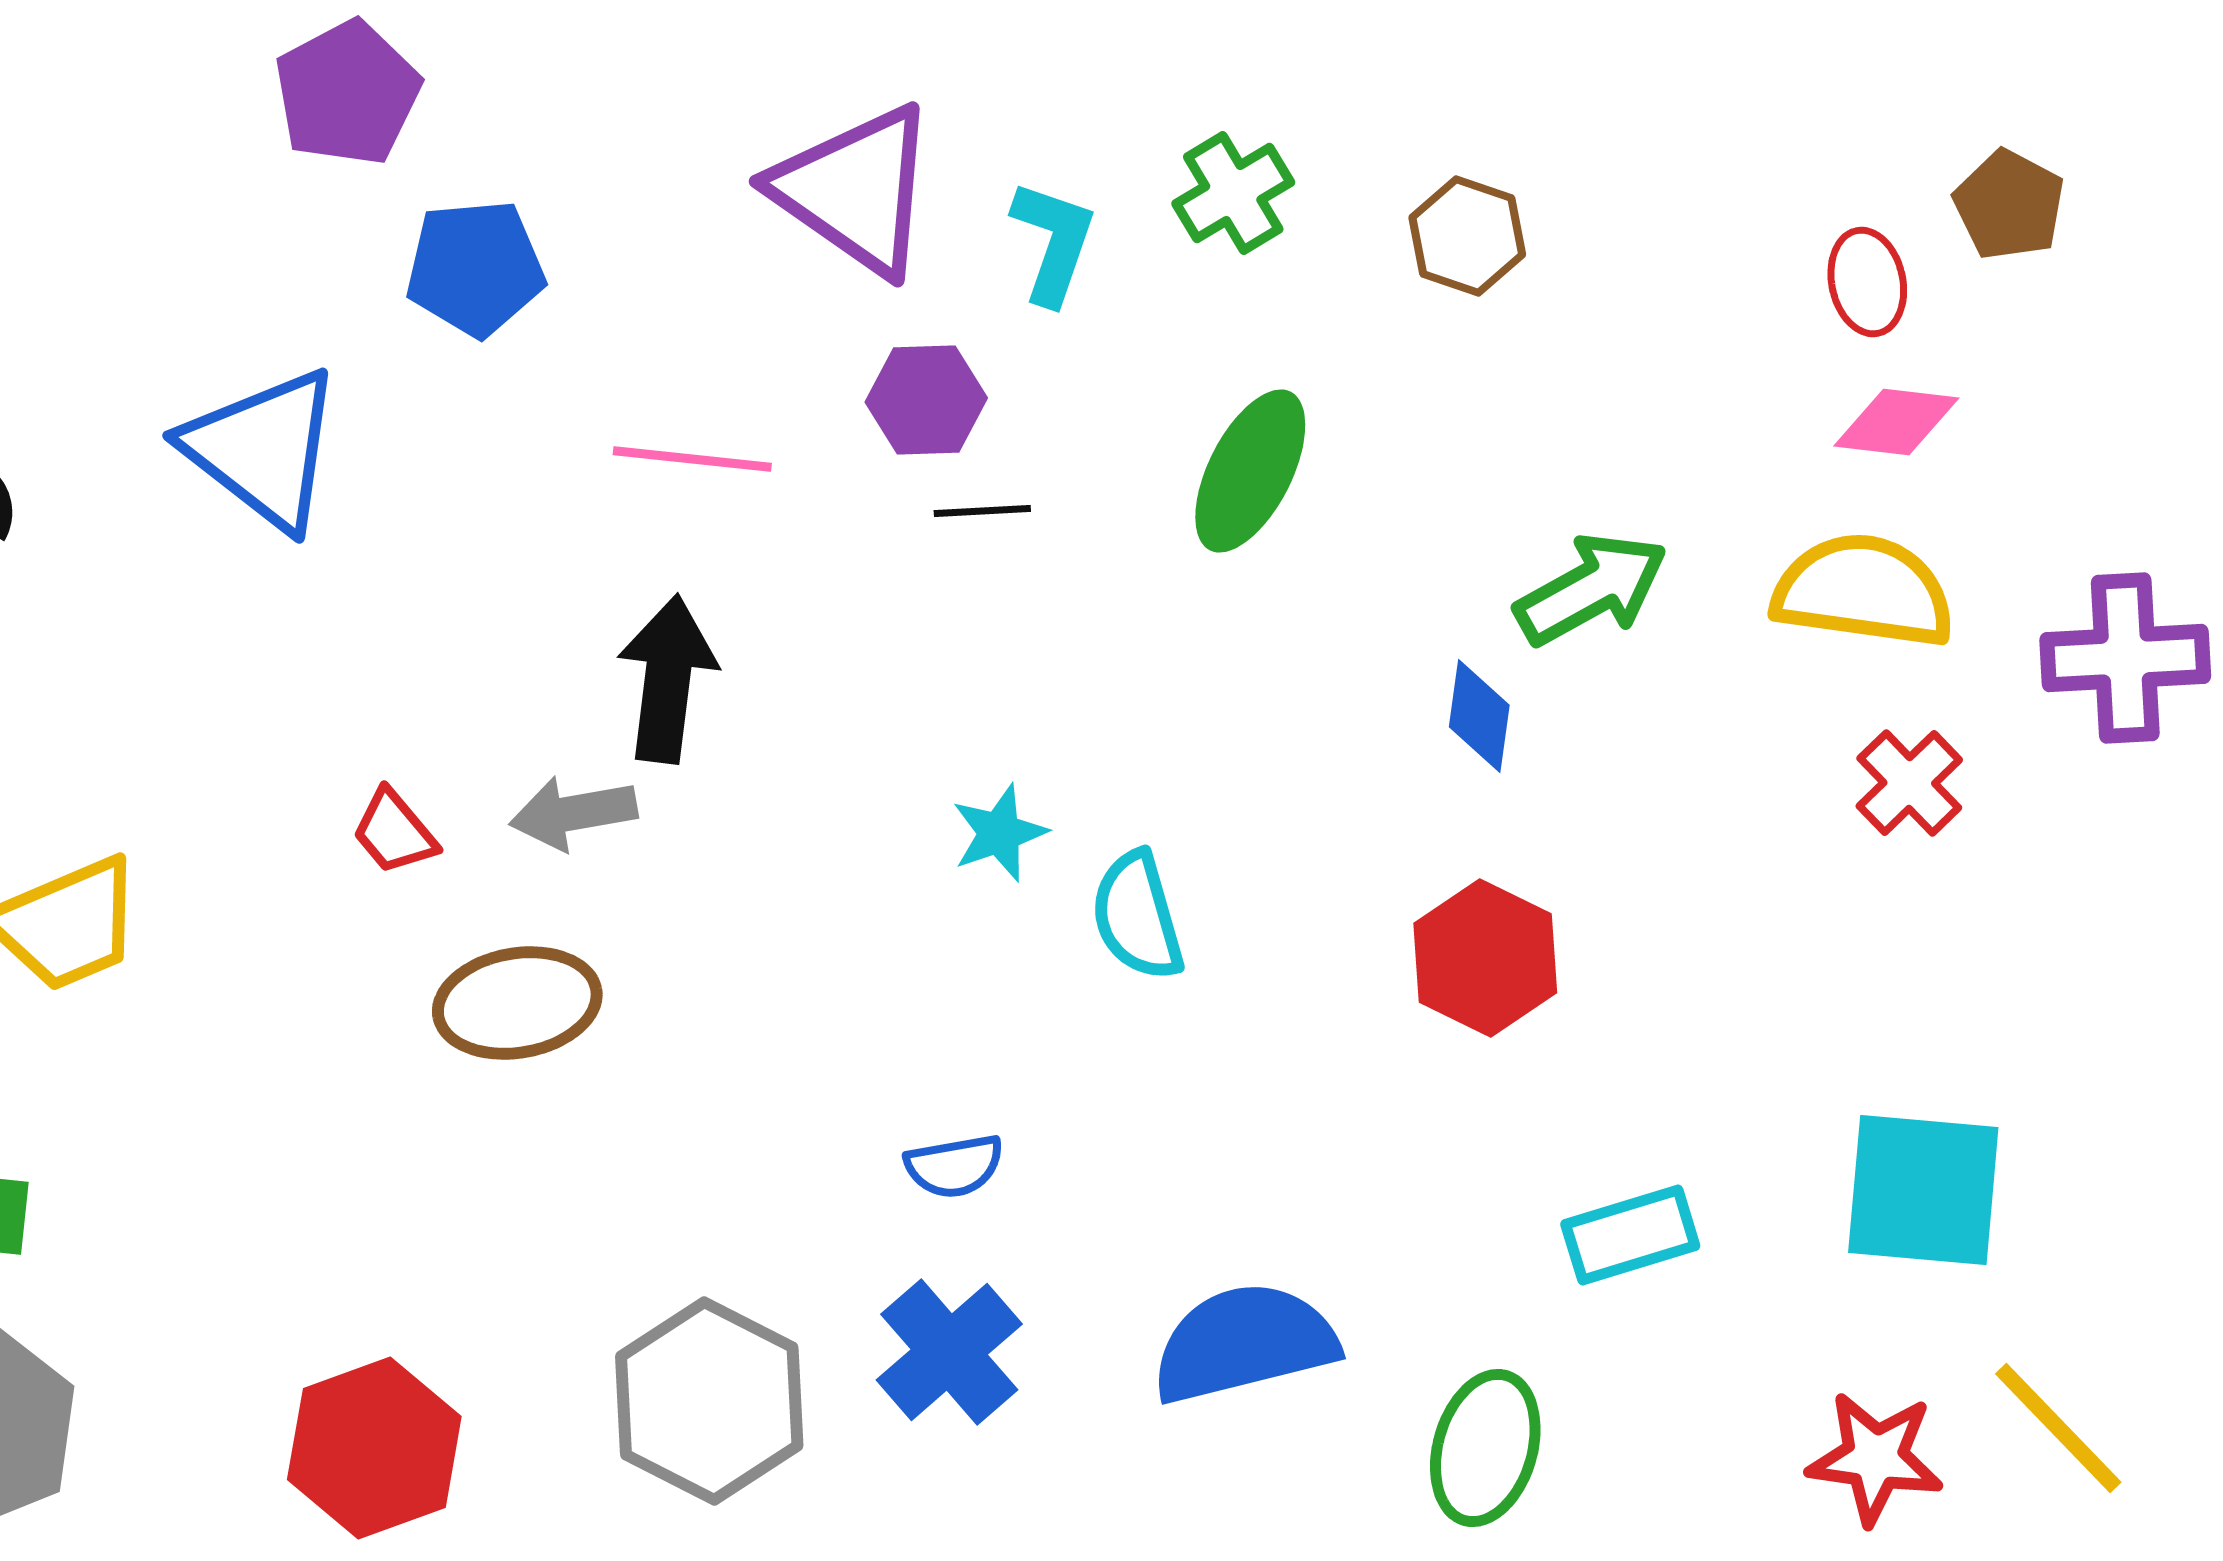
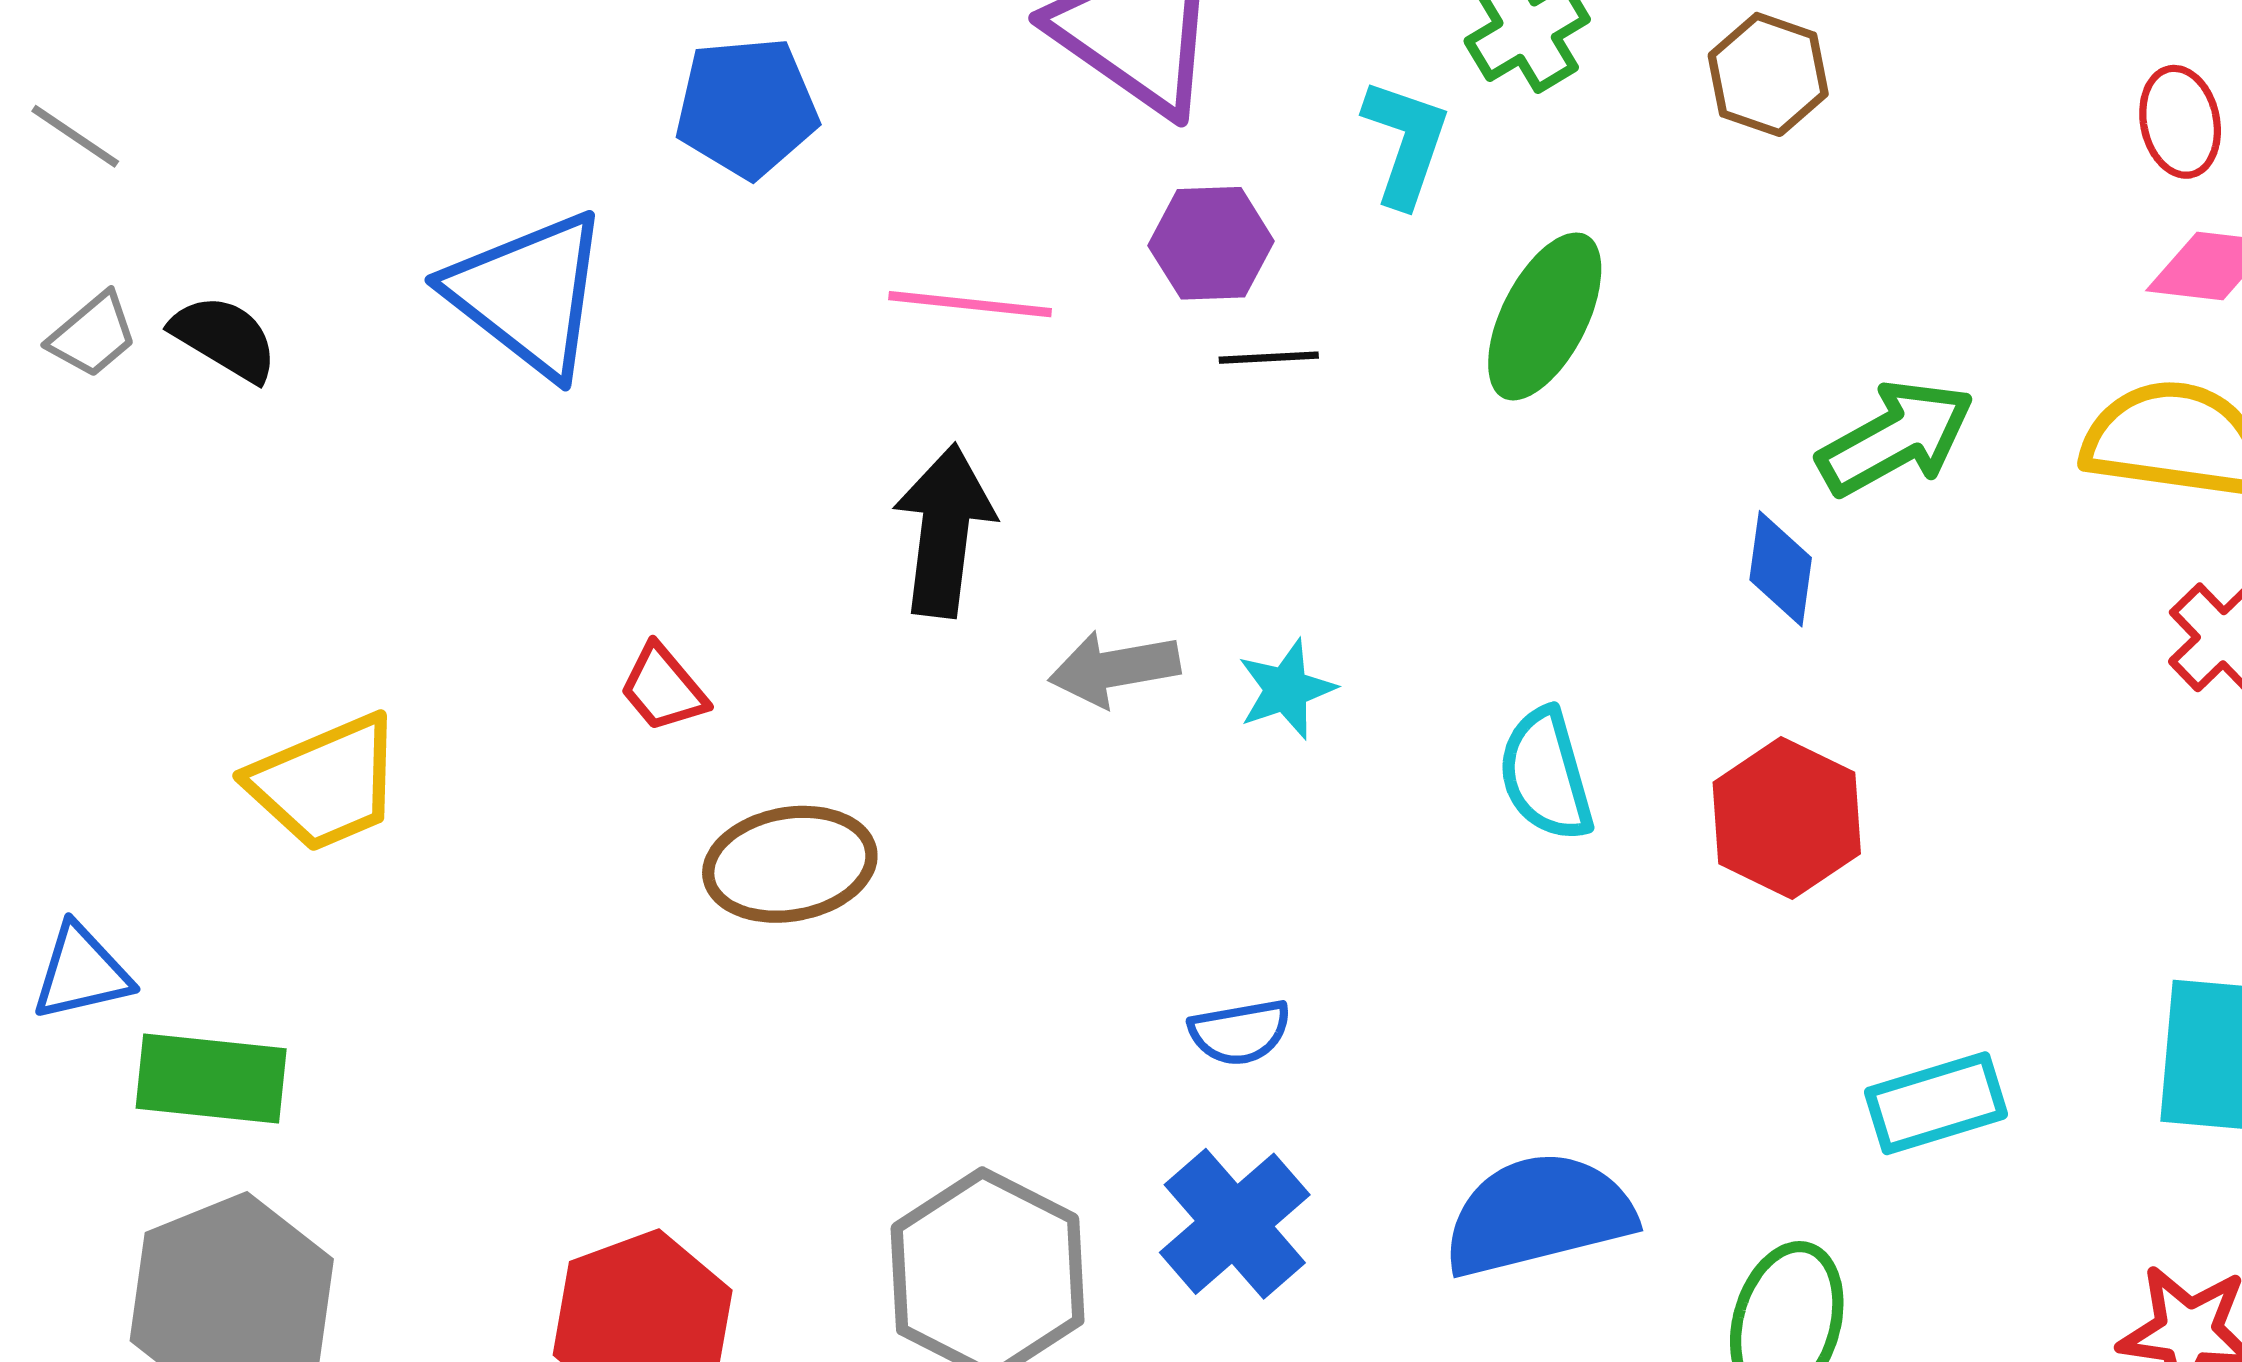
cyan L-shape: (1053, 242) -> (1406, 142), moved
gray arrow: (573, 813) -> (1114, 669), moved
cyan semicircle: (1137, 916) -> (1546, 775), moved

